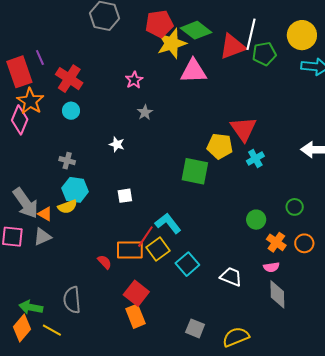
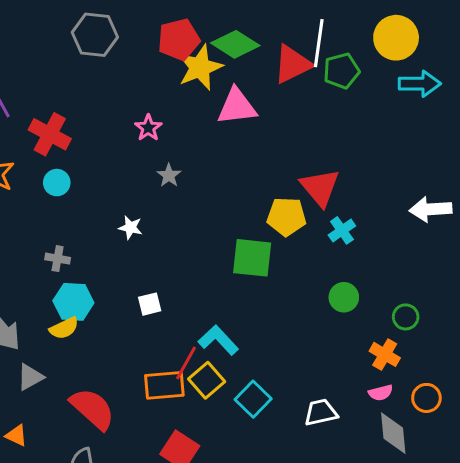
green circle: (295, 207) -> (406, 317), moved
orange triangle: (45, 214) -> (16, 435), moved
green circle: (256, 220) -> (344, 297), moved
orange circle: (304, 243) -> (426, 398), moved
red semicircle: (104, 262) -> (93, 409), moved, size x2.0
white trapezoid: (231, 277) -> (321, 412), turned -30

